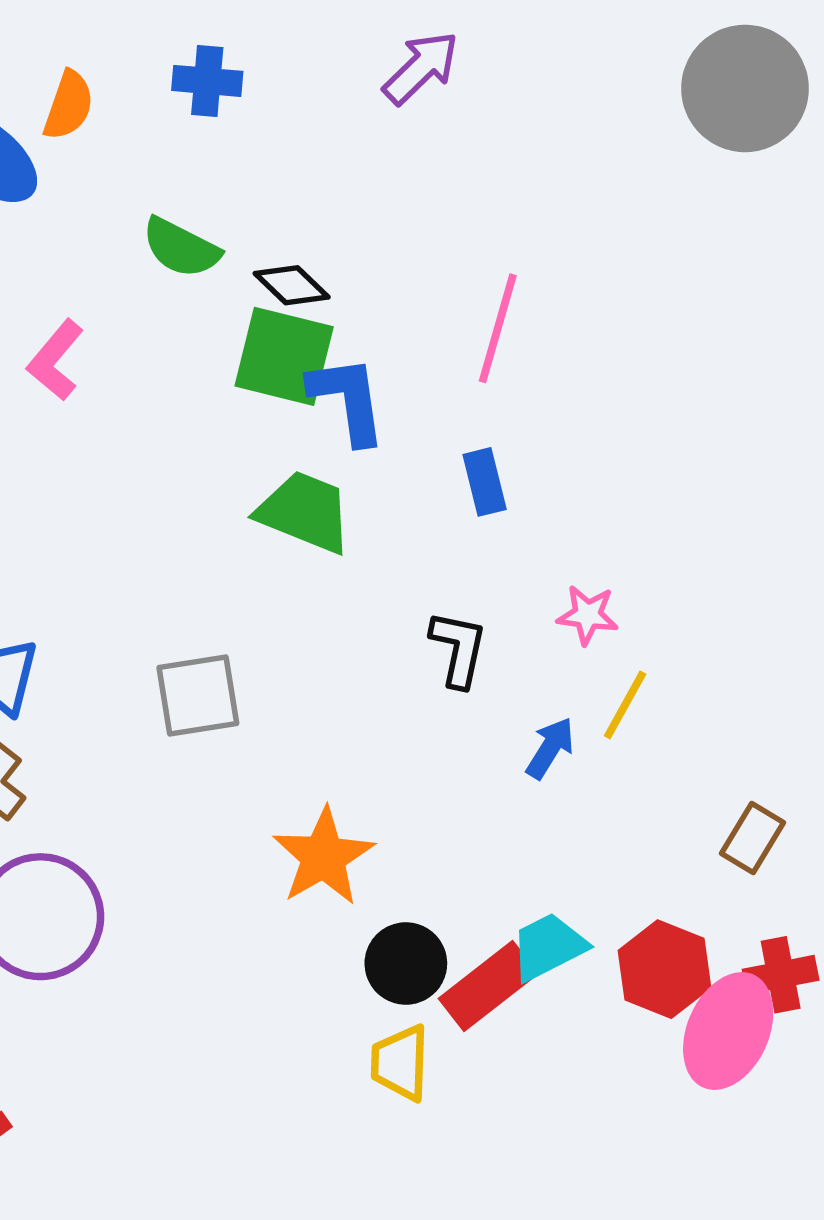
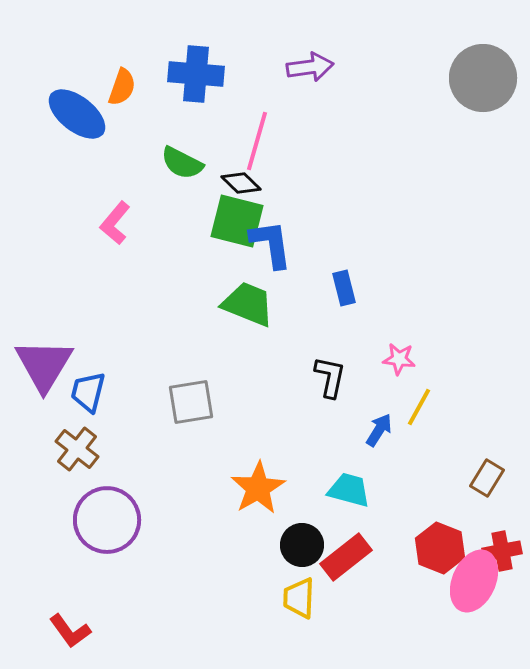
purple arrow: (421, 68) -> (310, 67), turned 36
blue cross: (207, 81) -> (196, 74), size x1.5
pink line: (498, 328) -> (257, 141), moved
cyan trapezoid: (548, 947) -> (349, 490), moved, turned 42

